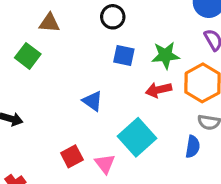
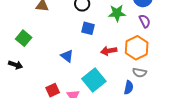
green star: (166, 55) -> (117, 13), moved
green square: (28, 56) -> (24, 38), moved

